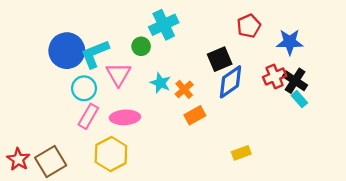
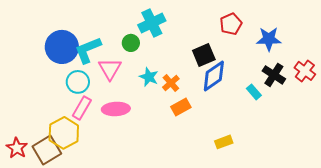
red cross: (275, 76) -> (305, 71), moved, turned -30
cyan rectangle: (299, 99) -> (254, 92), moved
yellow hexagon: (111, 154) -> (64, 133), moved

